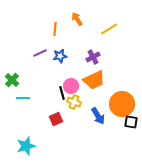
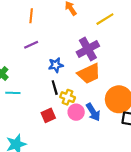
orange line: (55, 29) -> (31, 16), moved
blue star: (60, 56) -> (56, 65), moved
purple cross: (93, 57) -> (88, 49), size x1.5
pink circle: (71, 86) -> (76, 112), moved

